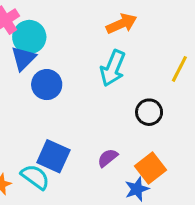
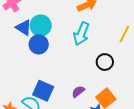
cyan circle: (29, 37) -> (41, 25), moved
blue triangle: (23, 58) -> (24, 28), turned -42

